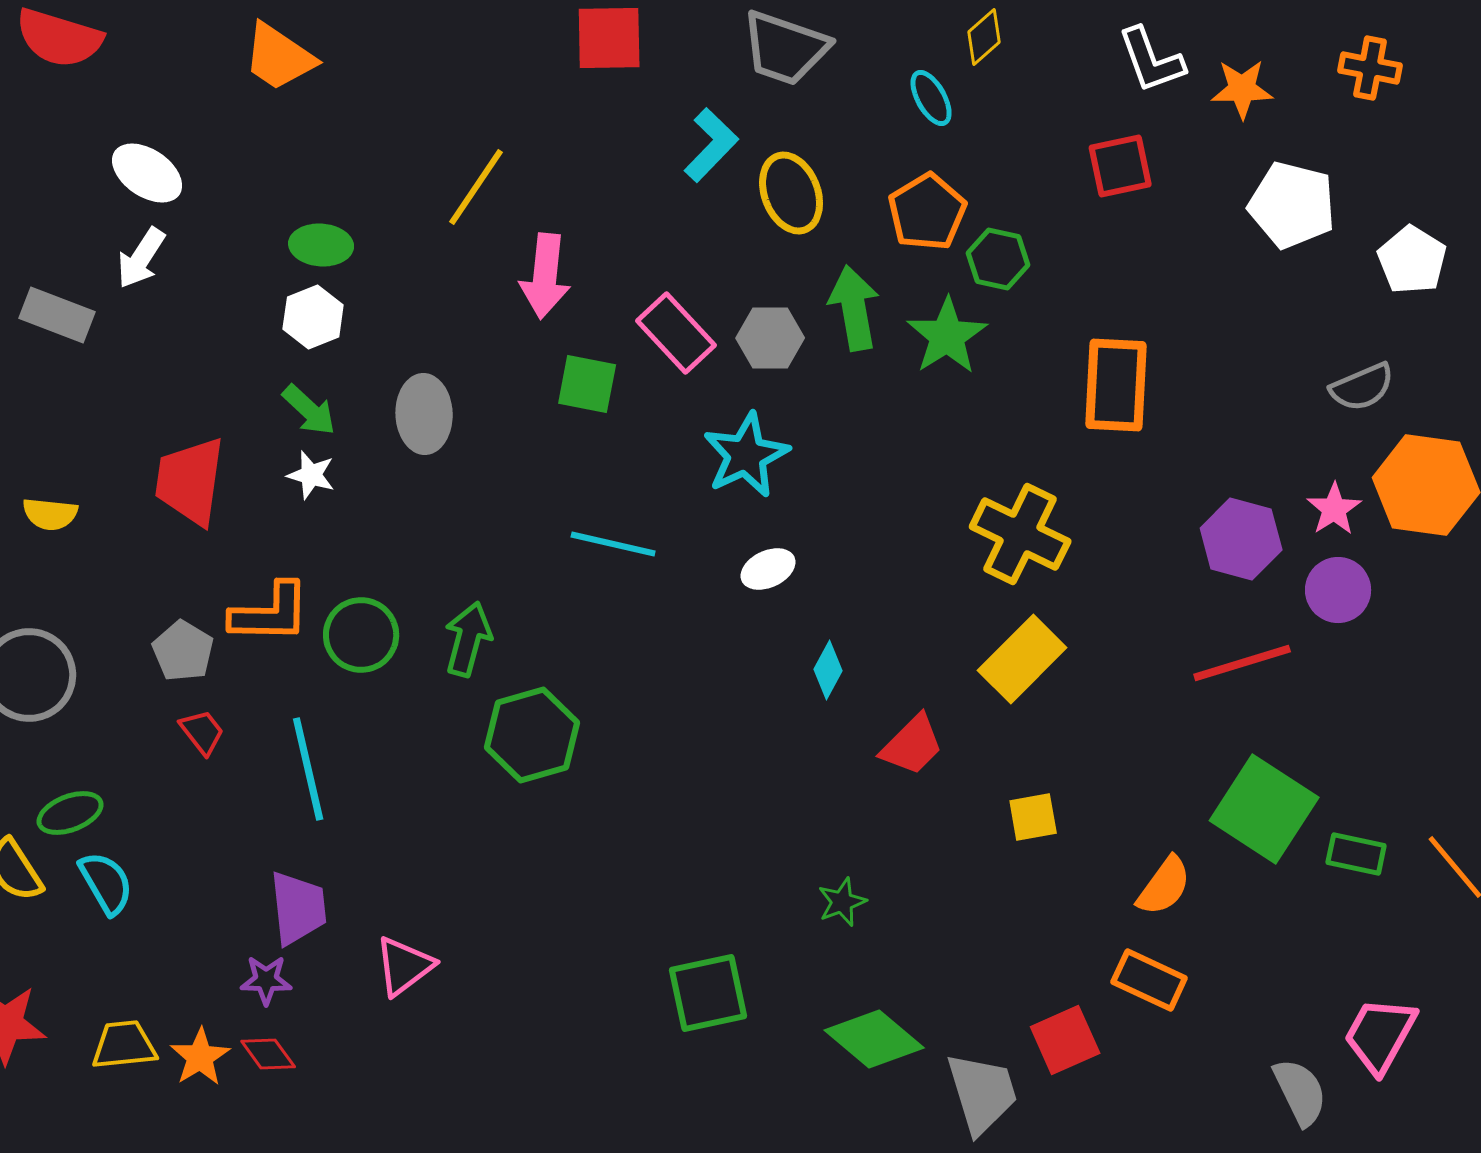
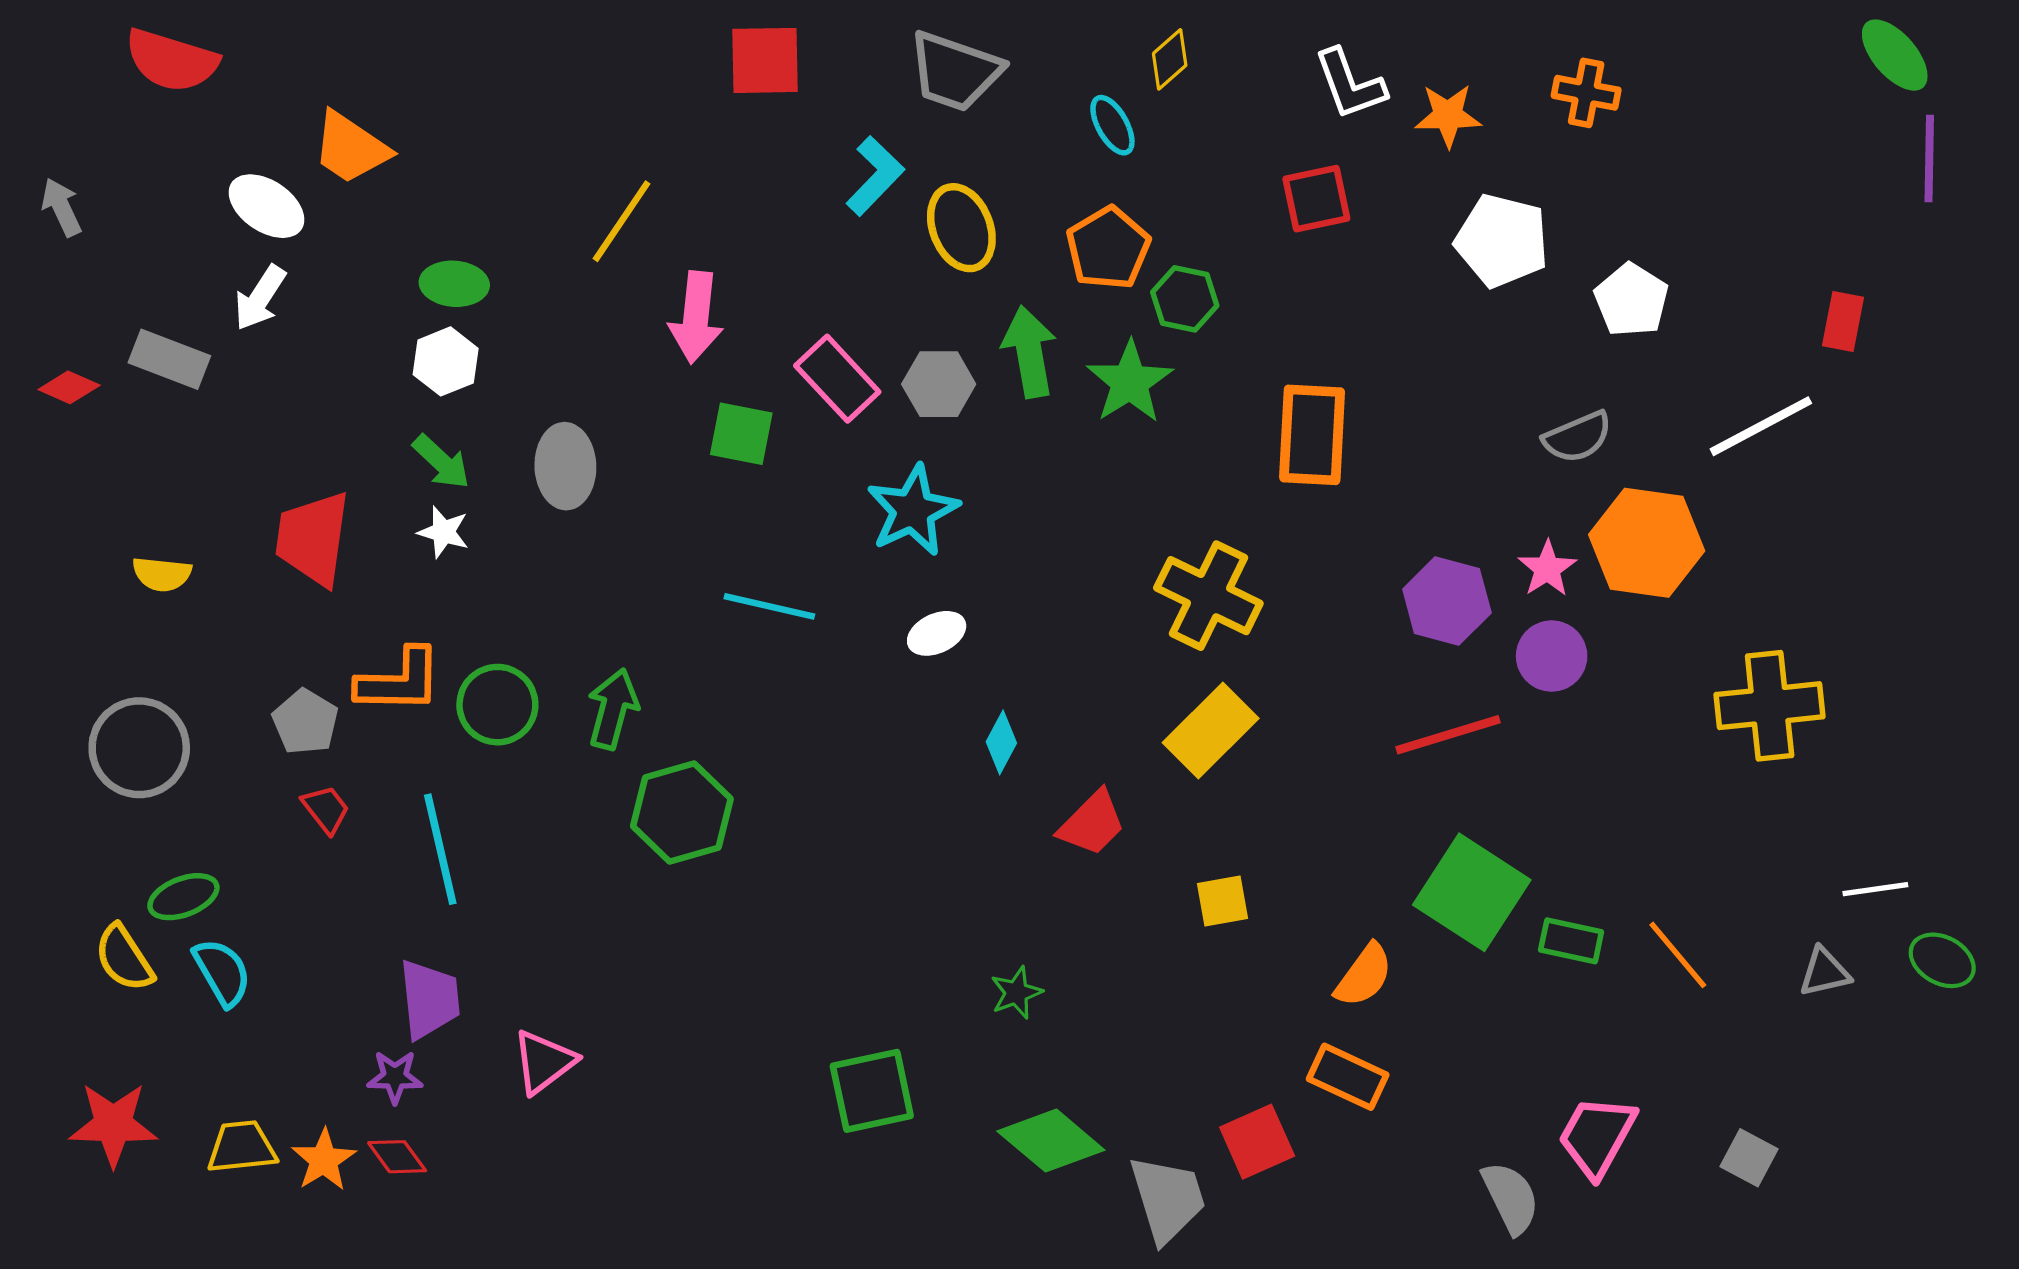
orange trapezoid: (279, 57) -> (351, 148), moved

